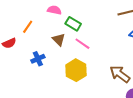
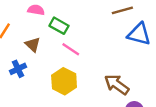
brown triangle: (59, 40) -> (33, 45), moved

